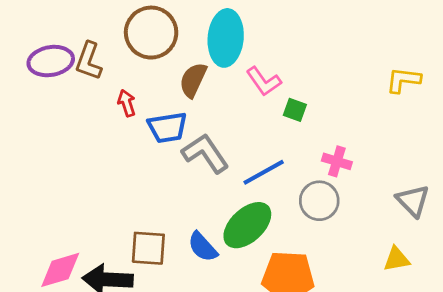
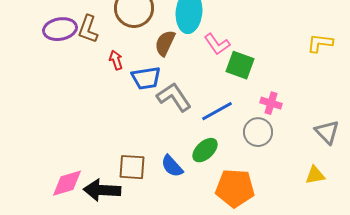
green square: (295, 110) -> (240, 65), size x1.6
green ellipse: (247, 225) -> (205, 150), size x0.7

